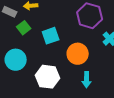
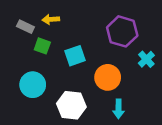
green square: (24, 28) -> (42, 46), turned -32

